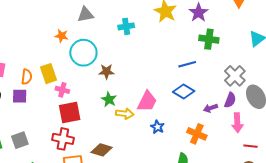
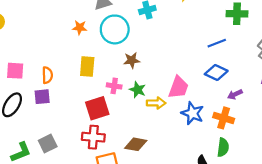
cyan circle: (83, 53) -> (115, 29), moved
yellow rectangle: (48, 74) -> (87, 67), moved, turned 30
pink cross: (62, 90) -> (114, 86), moved
purple arrow: (211, 108) -> (235, 94), moved
blue star: (157, 127) -> (192, 113), size x1.5
orange cross: (197, 134) -> (224, 118), moved

